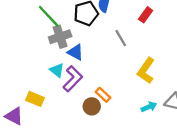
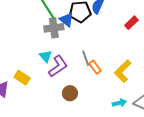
gray line: (121, 38) -> (86, 58), moved
blue triangle: (75, 52) -> (66, 20), moved
orange rectangle: (103, 95) -> (95, 67), moved

